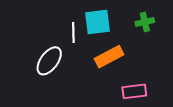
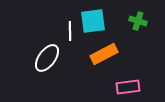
green cross: (145, 22) -> (138, 21), turned 30

